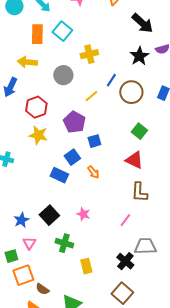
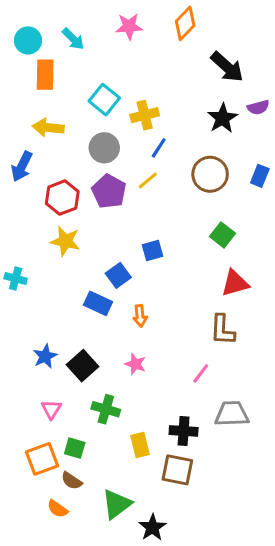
cyan square: (62, 31) -> (104, 100), moved
orange rectangle: (37, 34) -> (45, 75), moved
blue line: (111, 80) -> (159, 148), moved
purple pentagon: (74, 122) -> (109, 191), moved
red triangle: (134, 160) -> (235, 283), moved, turned -42
orange arrow: (93, 172) -> (140, 316), moved, turned 32
blue star: (21, 220) -> (45, 356), moved
green square: (11, 256) -> (75, 448), moved, turned 32
black cross: (125, 261) -> (184, 431), moved, turned -36
brown square: (122, 293) -> (177, 470), moved, turned -30

